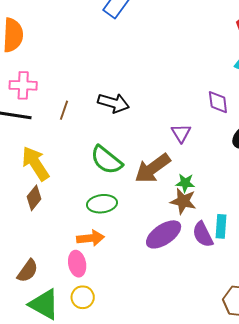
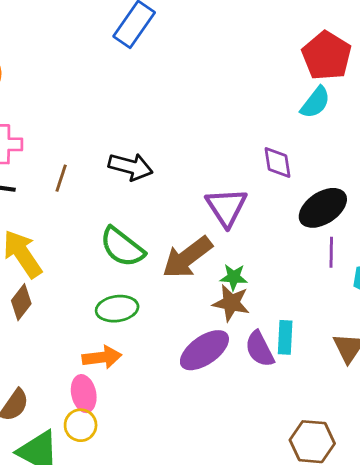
purple triangle: (181, 133) -> (226, 207), size x1.5
yellow circle: (83, 297) -> (81, 425), moved

